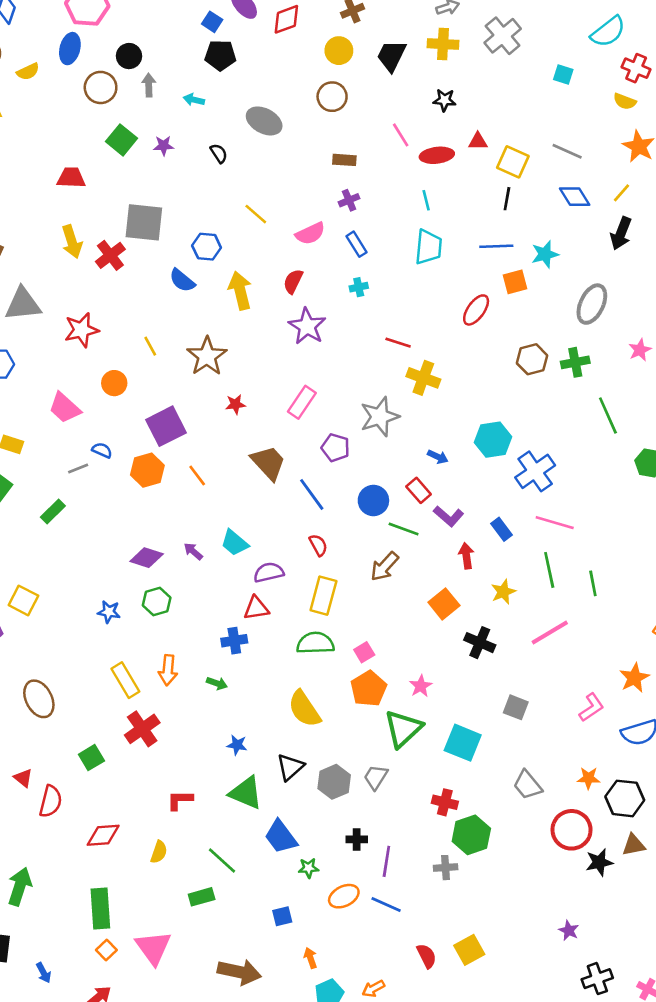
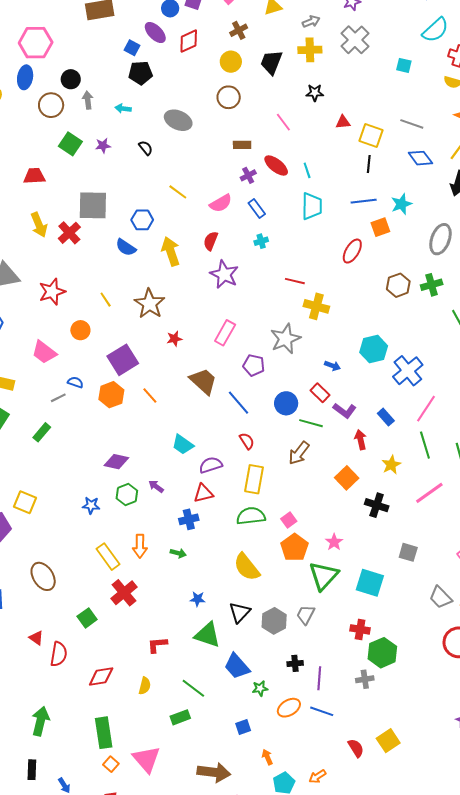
red ellipse: (437, 155) -> (276, 165), moved, turned 50
pink line: (555, 523) -> (426, 409), turned -68
purple arrow: (193, 551) -> (156, 486), moved
gray trapezoid: (527, 785) -> (440, 597), moved

